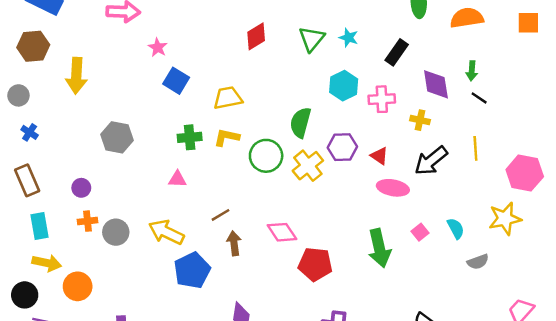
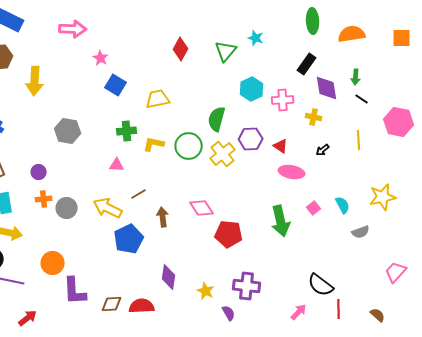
red diamond: (256, 36) -> (181, 49), turned -30
cyan star: (349, 38) -> (256, 38), moved
black rectangle: (397, 52) -> (307, 64), moved
yellow L-shape: (227, 137) -> (154, 144), moved
black arrow: (431, 161) -> (323, 150), size x0.5
pink hexagon: (525, 173) -> (399, 122), moved
brown line: (220, 215) -> (139, 194), moved
orange circle: (78, 286) -> (53, 263), moved

